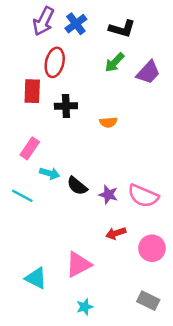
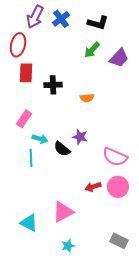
red ellipse: (55, 62) -> (18, 45), moved
purple star: (108, 195) -> (80, 137), moved
cyan line: (22, 196) -> (31, 158), moved, turned 60
pink circle: (152, 248) -> (118, 187), moved

